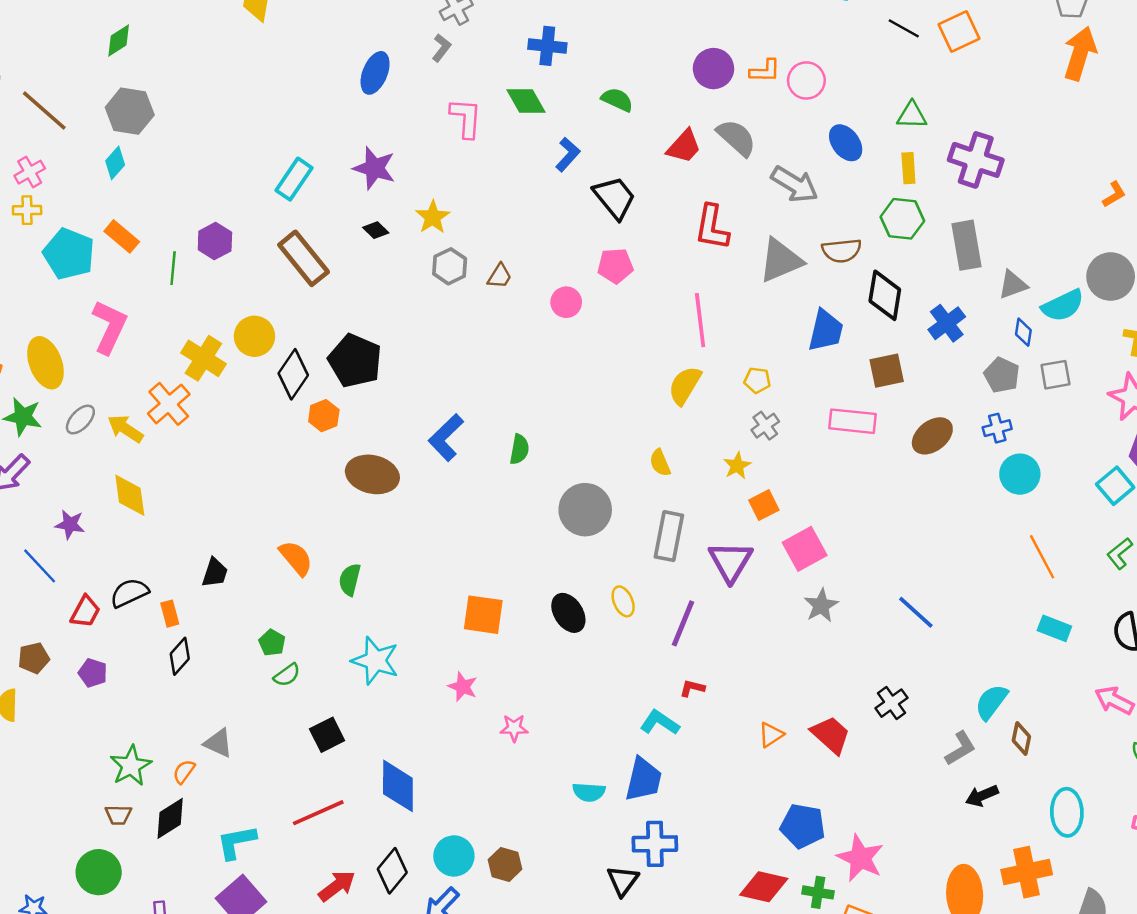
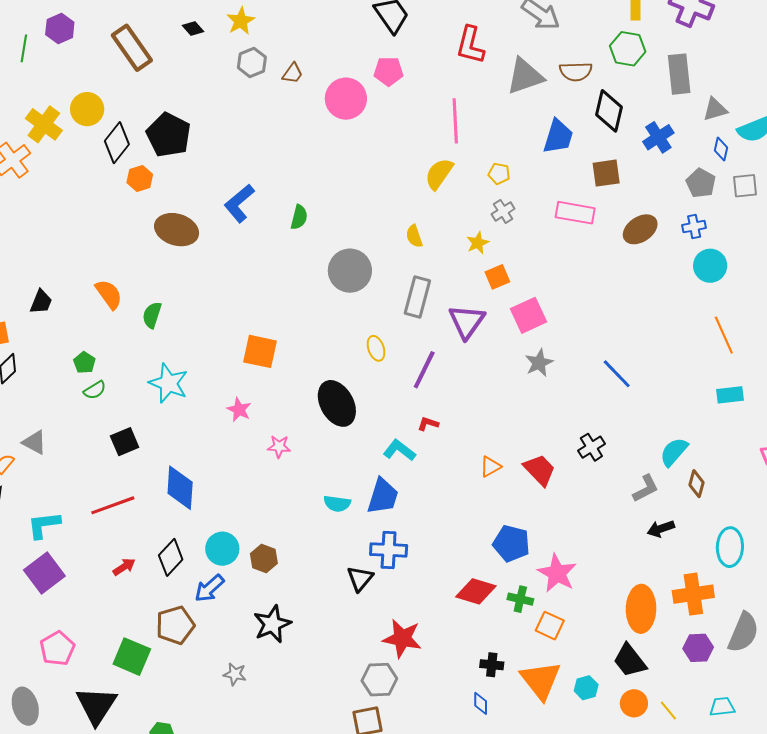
pink circle: (566, 302) -> (346, 99), size x1.6
black ellipse: (568, 613) -> (337, 403), moved, size x1.4
cyan rectangle: (1054, 628) -> (730, 395), turned -32
red arrow: (337, 886) -> (124, 567), size x0.7

